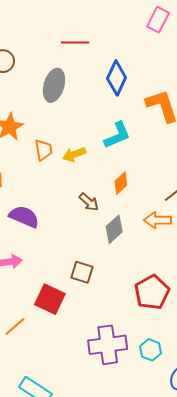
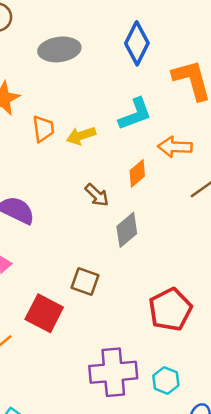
gray ellipse: (54, 85) -> (59, 49), turned 64
orange arrow: (157, 220) -> (175, 147), moved

